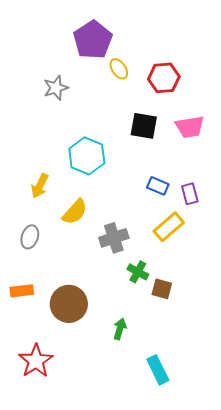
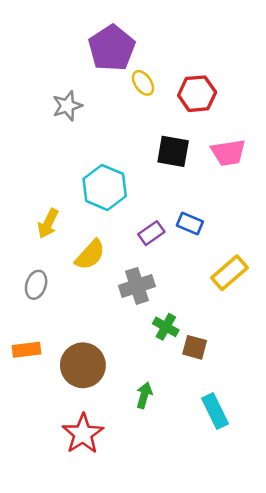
purple rectangle: (190, 194) -> (151, 233), moved, turned 70
yellow rectangle: (169, 227) -> (230, 273), moved
red star: (36, 361) -> (83, 434), moved
cyan rectangle: (158, 370) -> (215, 411), moved

